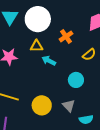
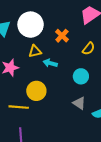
yellow circle: (42, 105) -> (36, 91), moved

